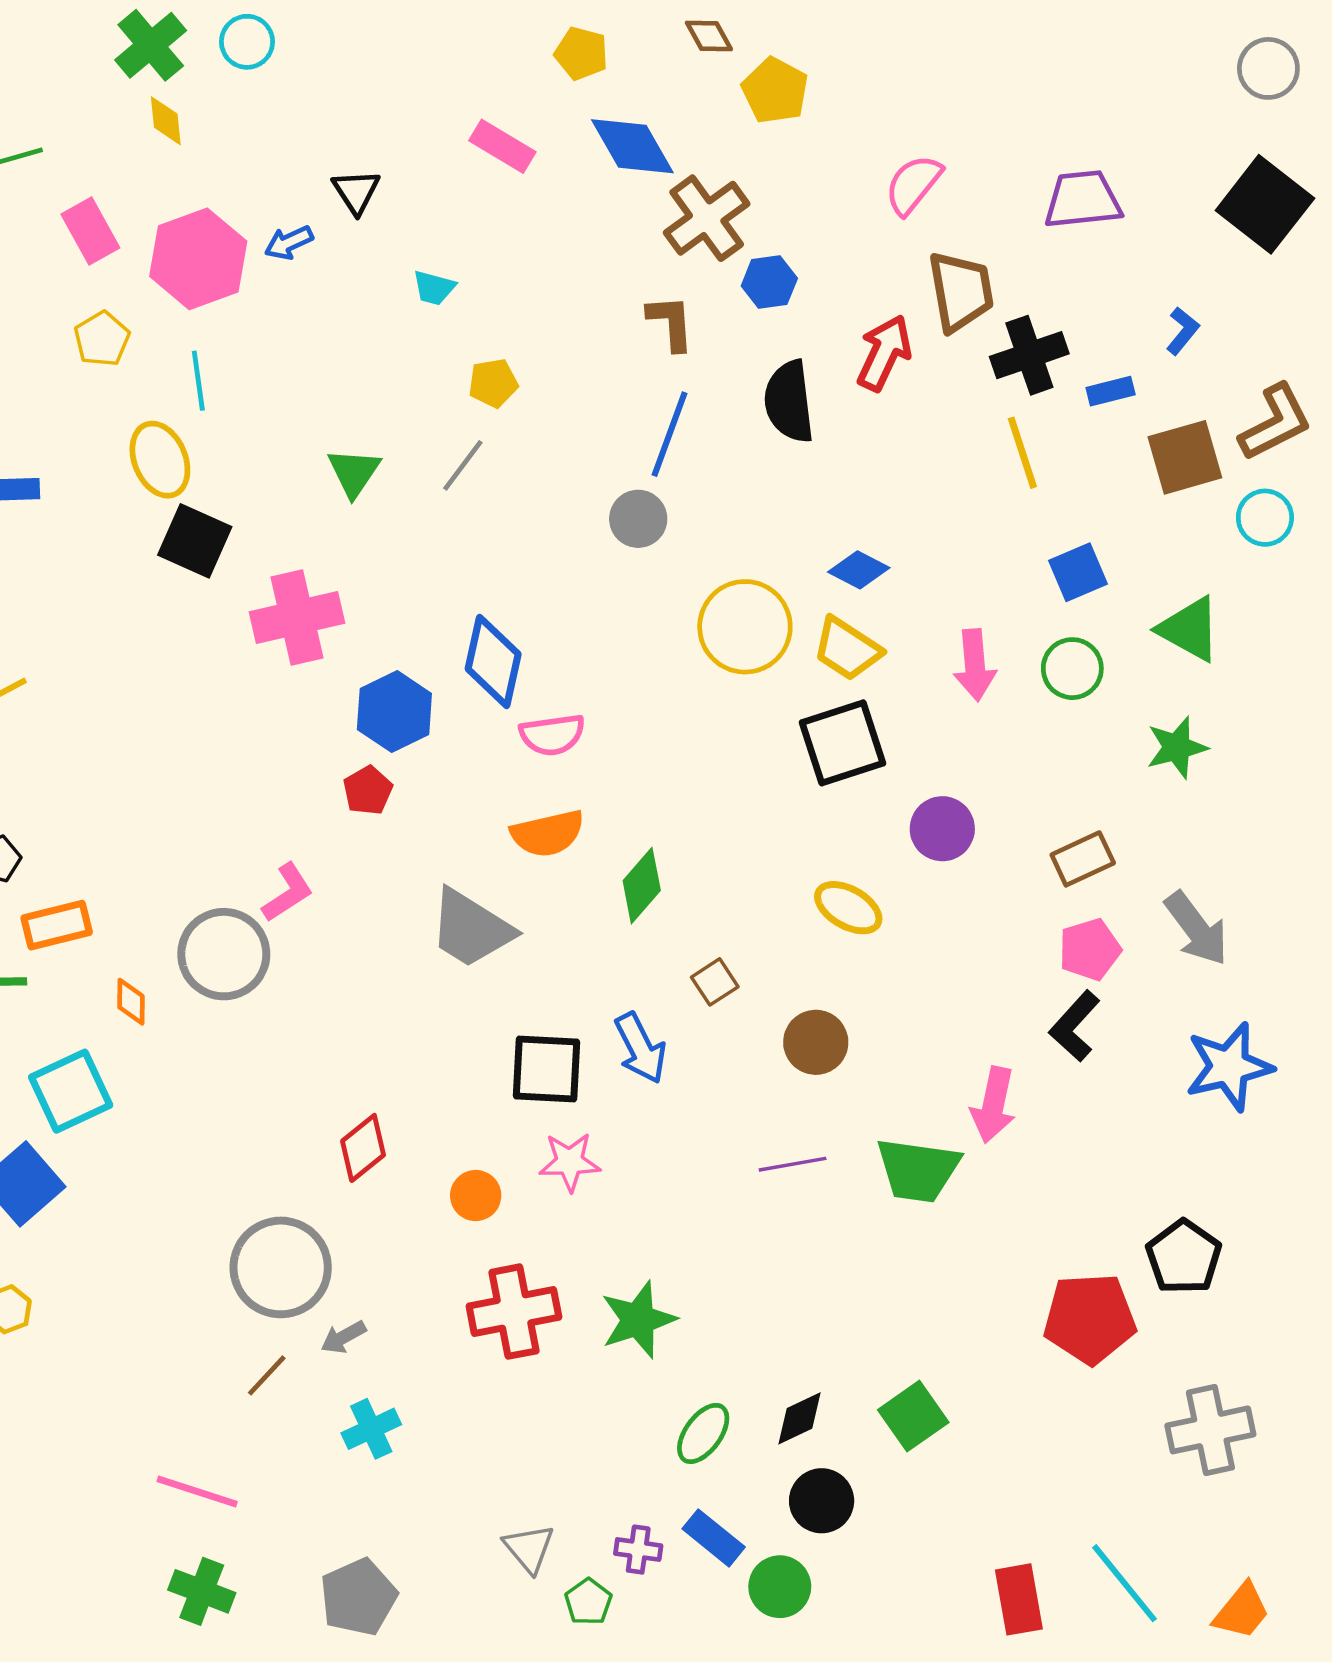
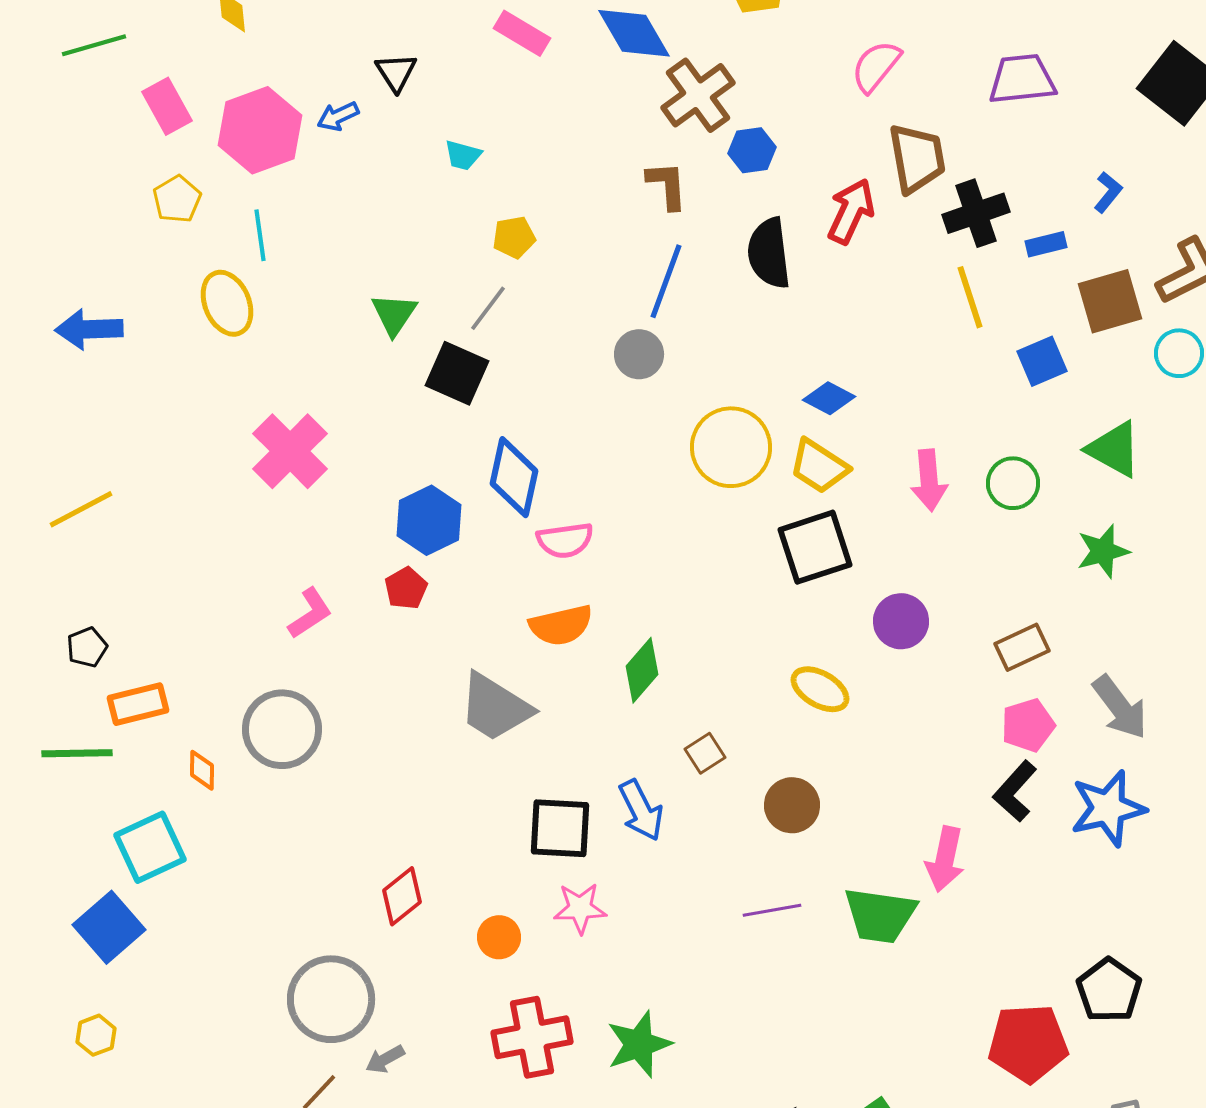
black square: (195, 541) -> (457, 373), moved
blue square: (1078, 572) -> (1042, 361), moved
pink cross: (297, 617) -> (290, 451), moved, turned -32
pink L-shape: (288, 893) -> (310, 613), moved
blue star: (1229, 1067) -> (1108, 808), moved

